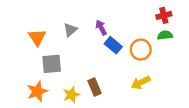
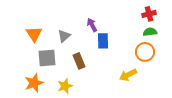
gray triangle: (70, 30) -> (64, 36), moved
blue rectangle: (113, 45) -> (103, 41), turned 49
orange circle: (141, 50) -> (145, 52), moved
brown rectangle: (94, 87) -> (79, 61), moved

